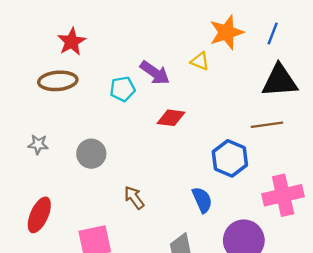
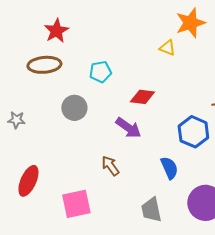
purple arrow: (155, 73) -> (128, 128), moved
gray star: (38, 144) -> (16, 120), moved
gray circle: (91, 154) -> (74, 108), moved

